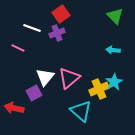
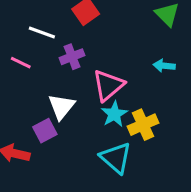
purple cross: (57, 33) -> (72, 57), moved
pink triangle: (69, 78) -> (108, 85), moved
cyan star: (114, 82) -> (114, 114), moved

